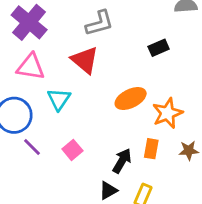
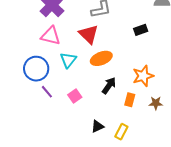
orange ellipse: (131, 98) -> (101, 58), moved
black arrow: (122, 161) -> (109, 85), moved

